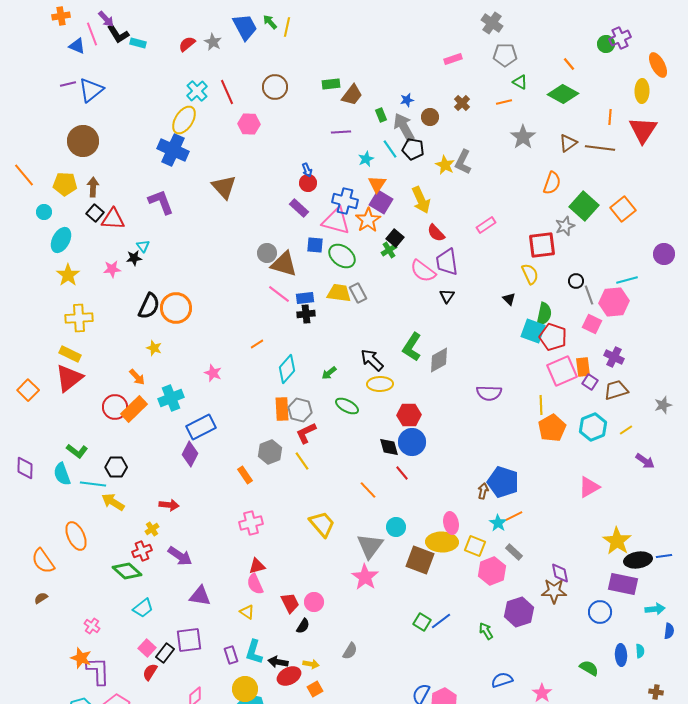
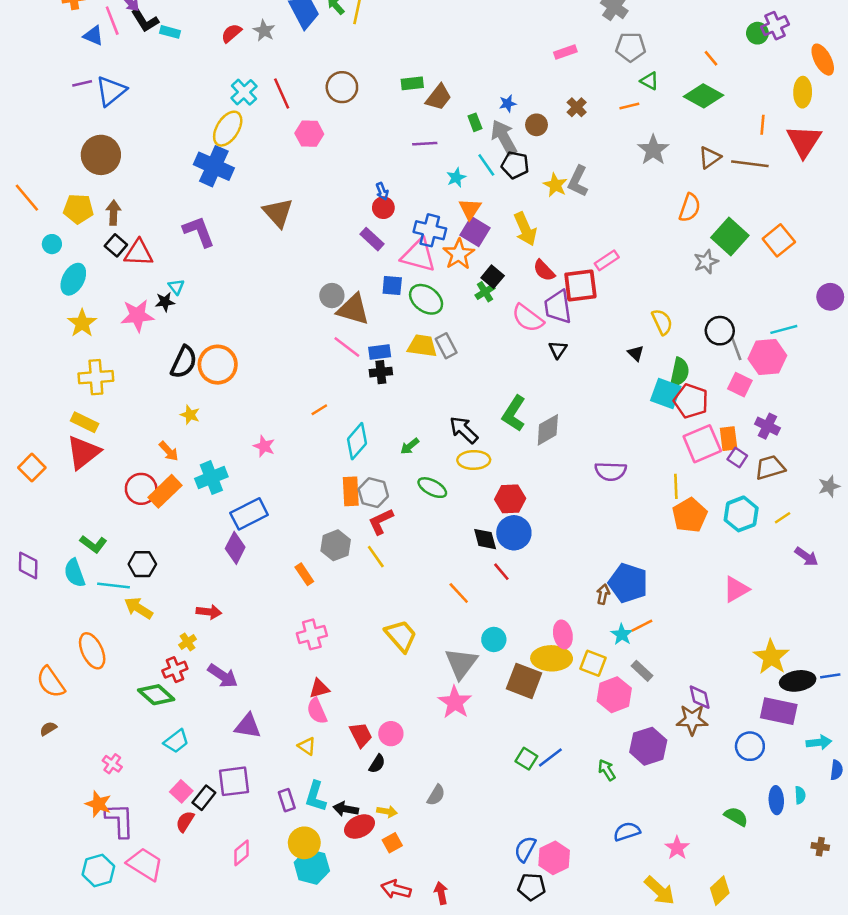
red square: (542, 245) -> (580, 285), moved
pink star: (112, 269) -> (137, 316), size x1.5
black circle: (576, 281) -> (720, 331), size x1.5

